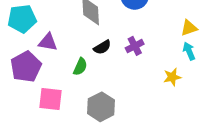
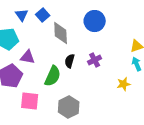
black semicircle: (102, 47) -> (70, 61), turned 136
green semicircle: (80, 67) -> (53, 76), size x1.5

